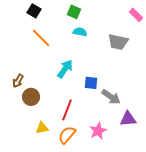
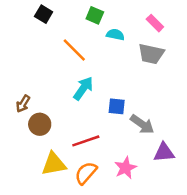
pink rectangle: (136, 15) -> (155, 23), moved
cyan semicircle: (80, 32) -> (115, 35), moved
orange line: (41, 38) -> (74, 50), moved
red line: (67, 110) -> (86, 141), turned 50
yellow triangle: (42, 128) -> (54, 164), size x1.5

